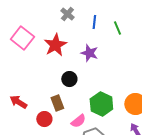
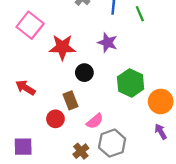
red star: (55, 45) -> (62, 47), moved, turned 30
red arrow: (18, 102) -> (25, 88), moved
green hexagon: (101, 104) -> (131, 83), moved

